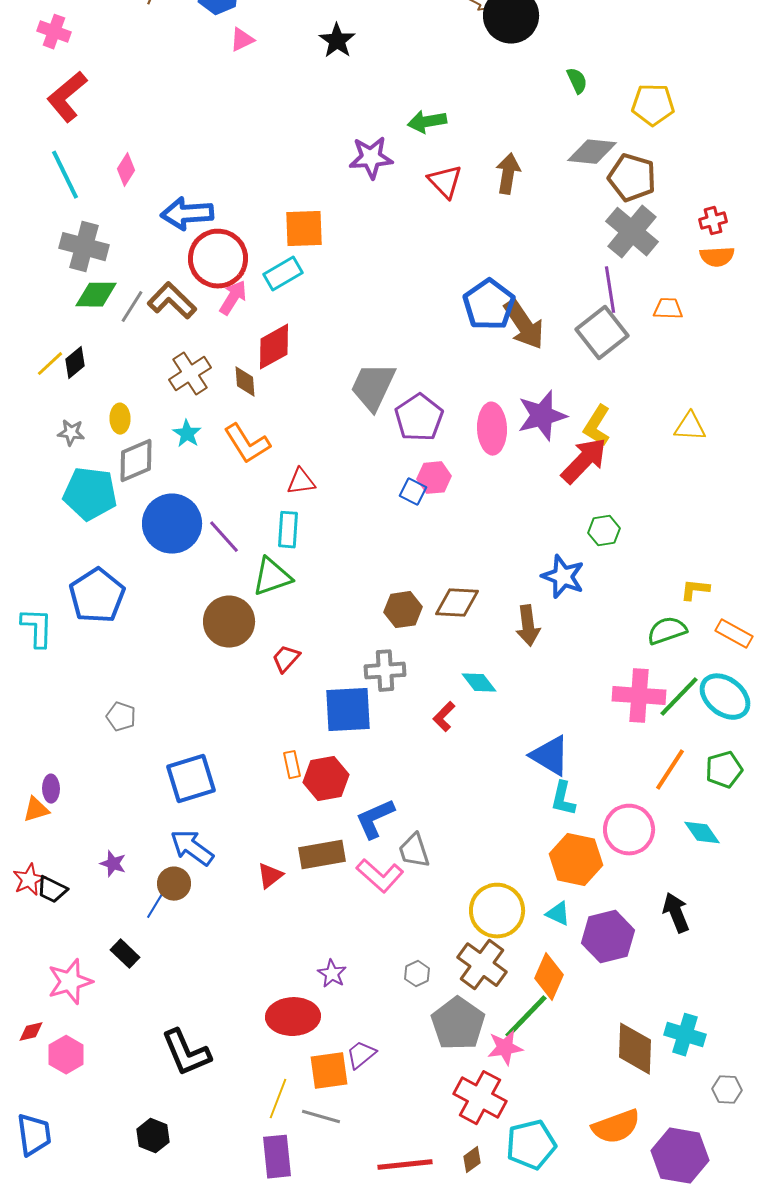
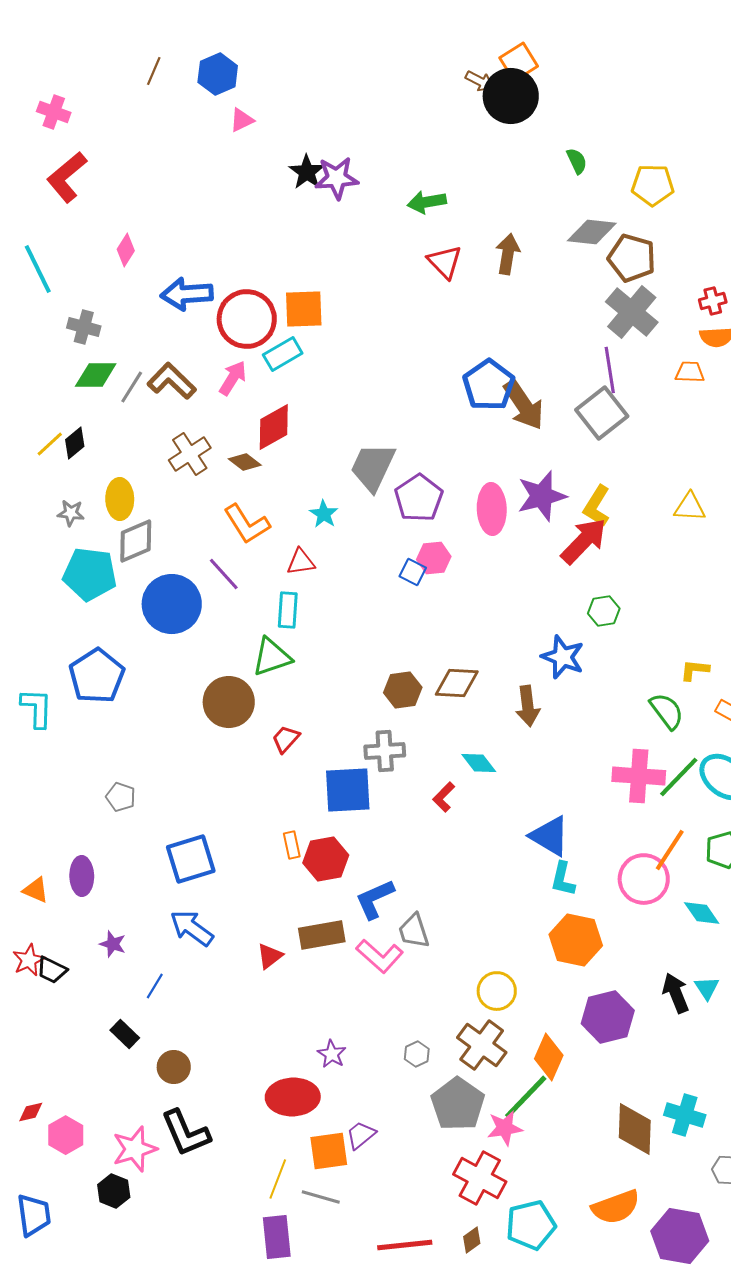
black star: (337, 41) -> (307, 172), moved
purple star: (371, 158) -> (337, 178), moved
cyan line: (65, 175) -> (38, 269), moved
gray cross: (84, 247) -> (84, 327), size x0.7
red circle: (218, 259) -> (247, 319), moved
orange trapezoid: (668, 309) -> (690, 372), moved
brown diamond: (245, 382) -> (245, 462), turned -48
yellow ellipse: (120, 419) -> (120, 499), size x1.4
cyan star: (187, 434) -> (324, 514), moved
purple line: (224, 537) -> (224, 574), moved
green semicircle: (667, 631) -> (667, 711), turned 72
purple ellipse: (51, 789) -> (82, 876), moved, size x1.4
orange triangle: (36, 810) -> (36, 890), turned 40
pink circle: (629, 830) -> (644, 879), moved
brown circle: (174, 884) -> (174, 1067), moved
yellow circle: (497, 911) -> (497, 991), size x0.7
cyan triangle: (558, 914) -> (707, 988), moved, turned 32
pink star: (70, 982) -> (135, 1149), moved
black hexagon: (153, 1136) -> (114, 1191), moved

